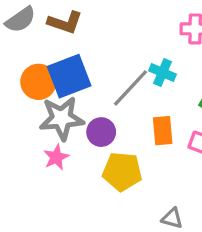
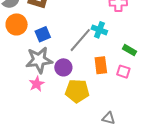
blue square: (69, 76) -> (43, 34), size x0.6
orange circle: (38, 82) -> (17, 24), moved

